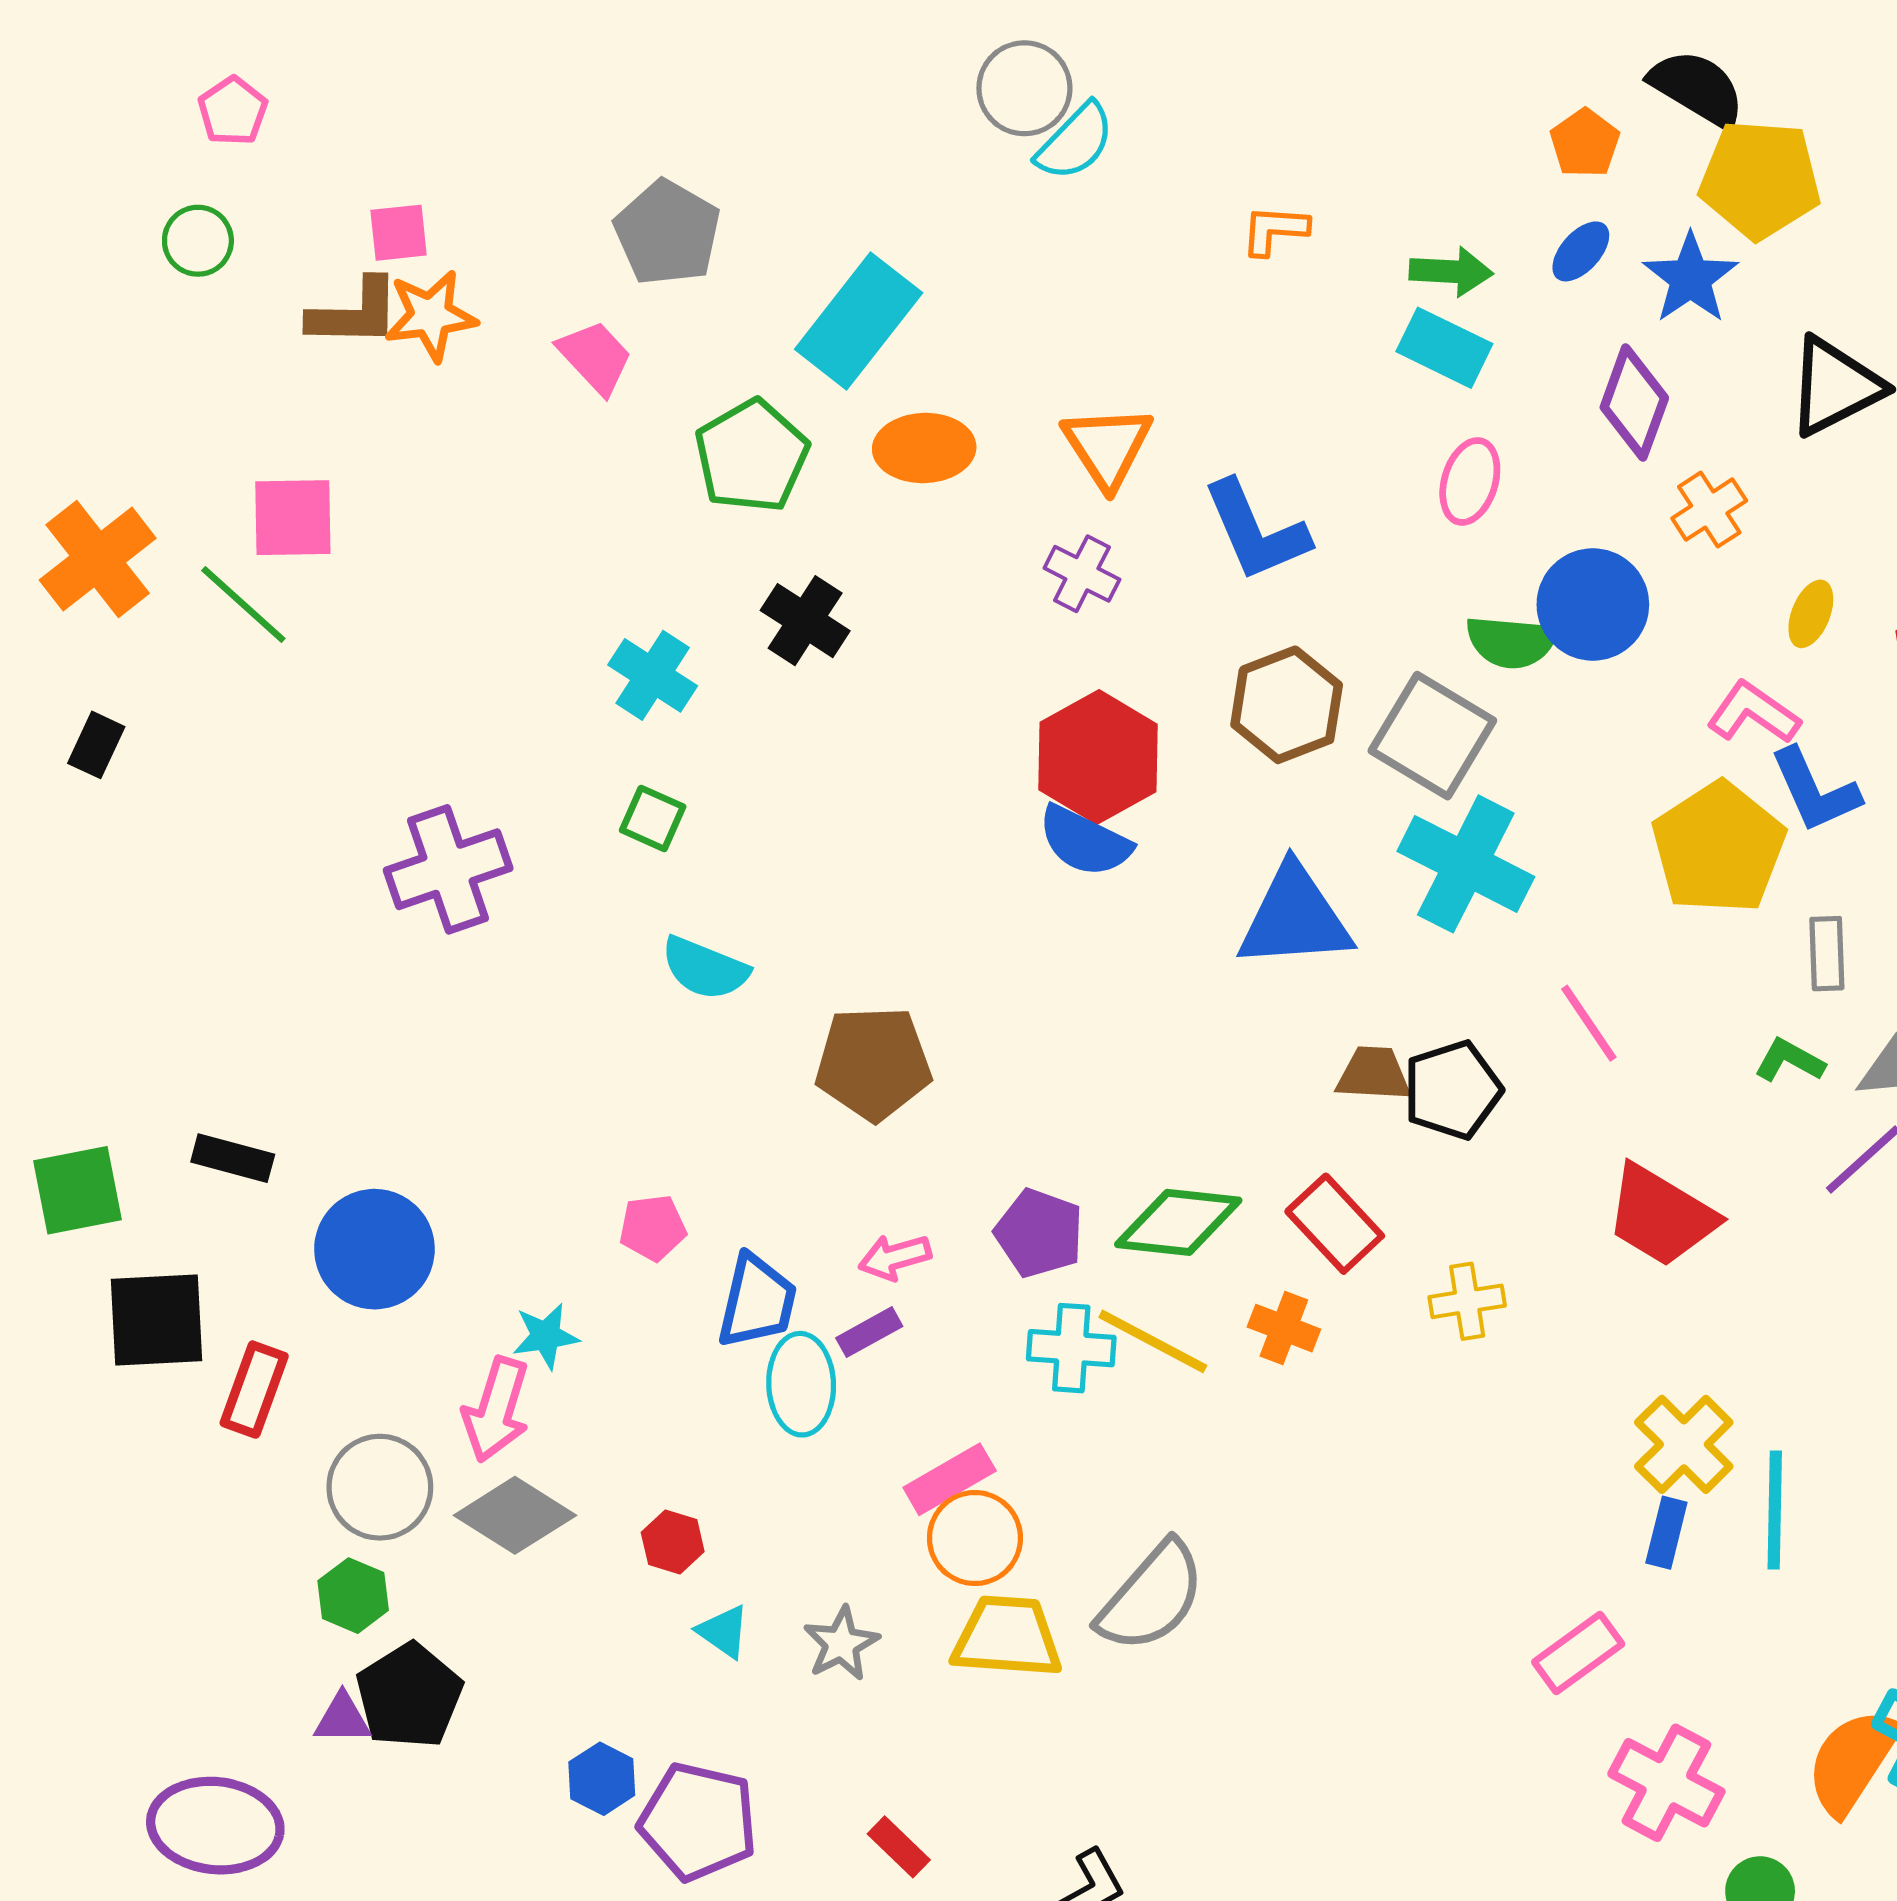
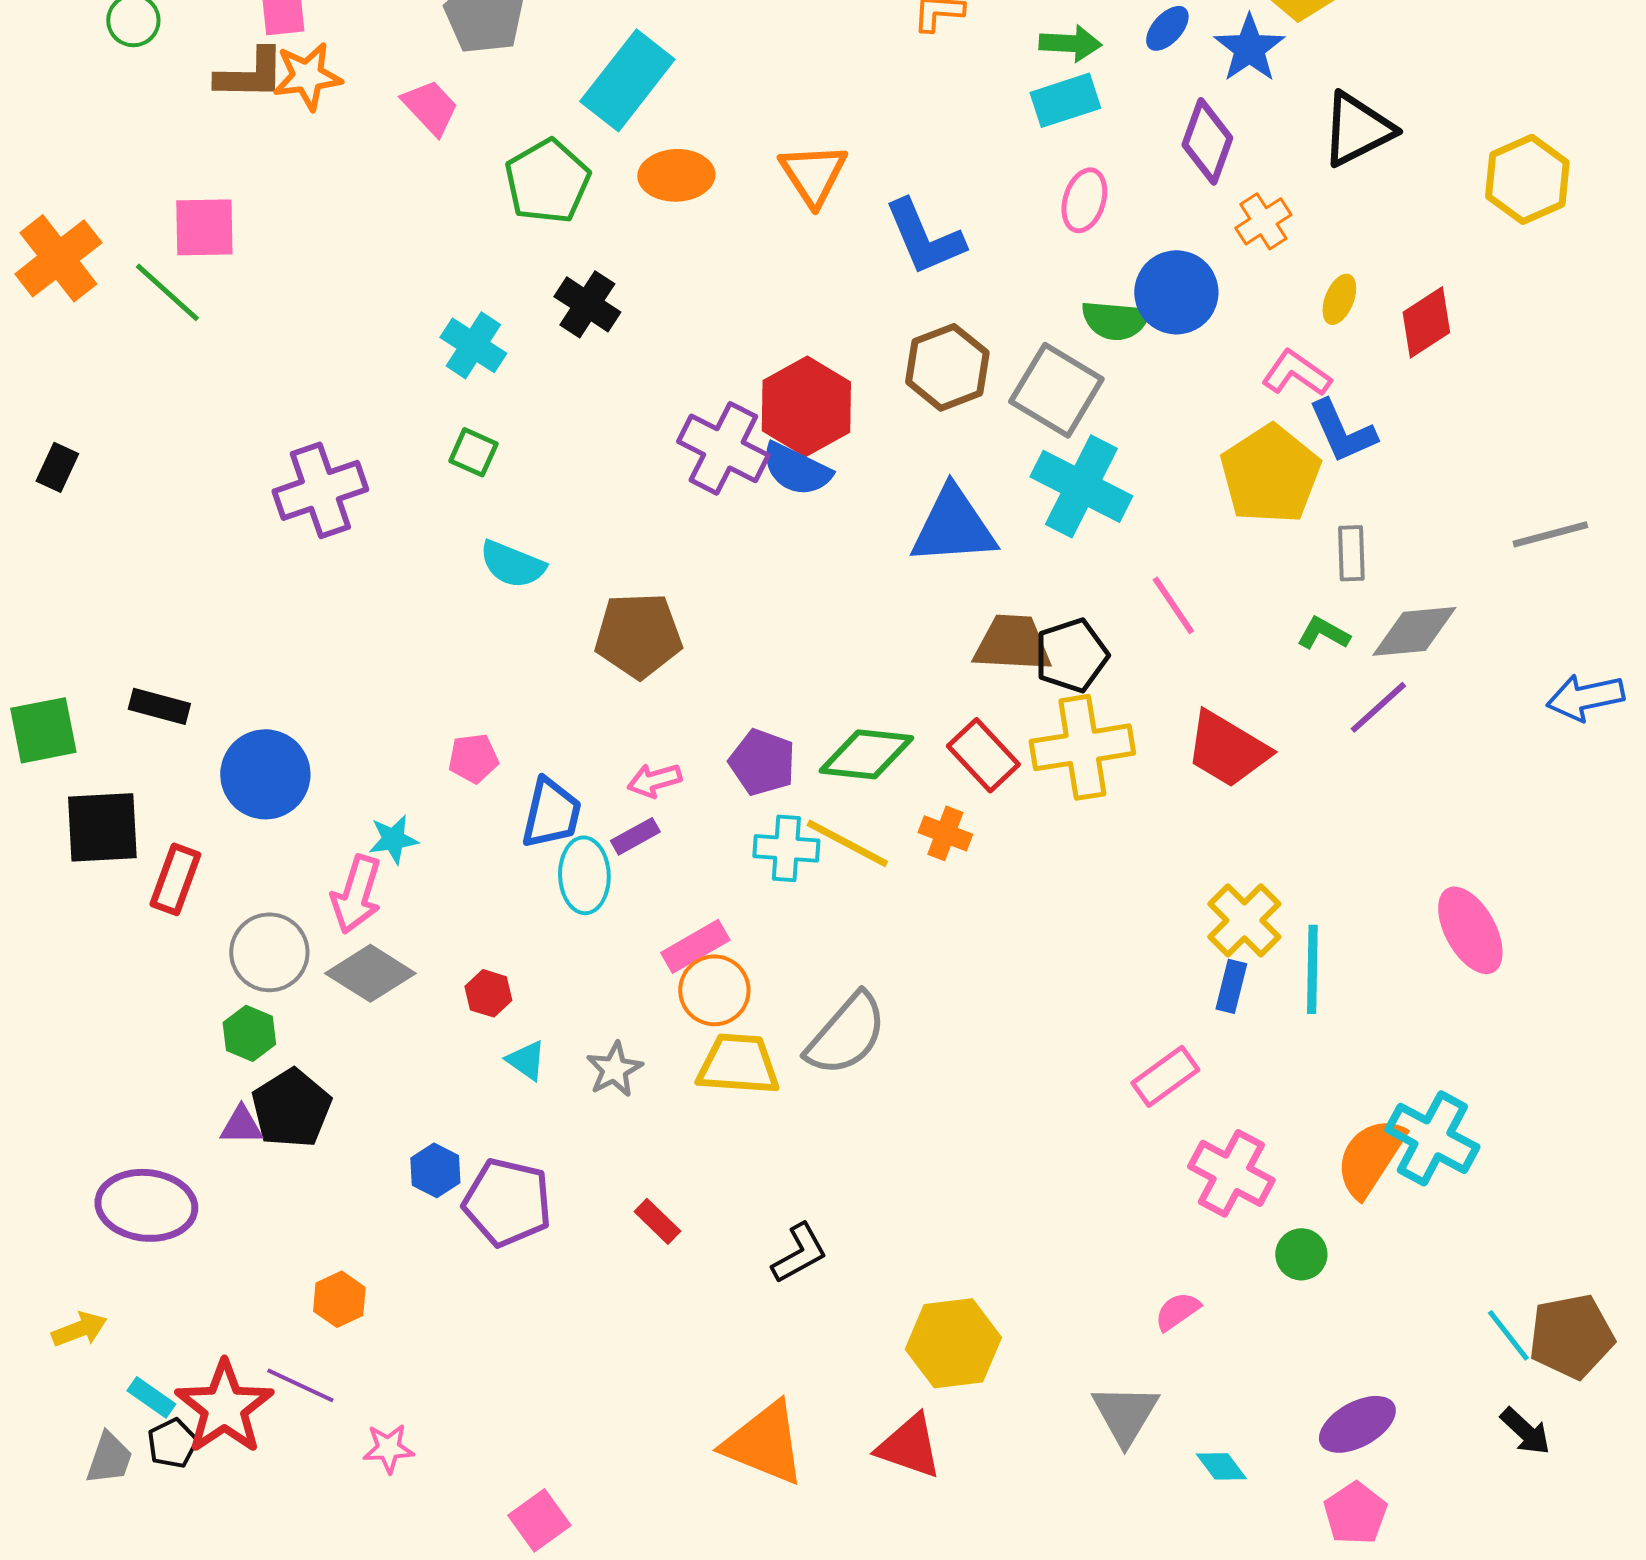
cyan rectangle: (1444, 348) -> (1065, 100), turned -44
purple cross: (1082, 574) -> (723, 448), moved, size x1.6
black rectangle: (96, 745) -> (57, 467), moved
brown trapezoid: (1374, 1074) -> (1012, 643), size x1.4
yellow cross: (1467, 1301) -> (1082, 747), moved, size x1.8

